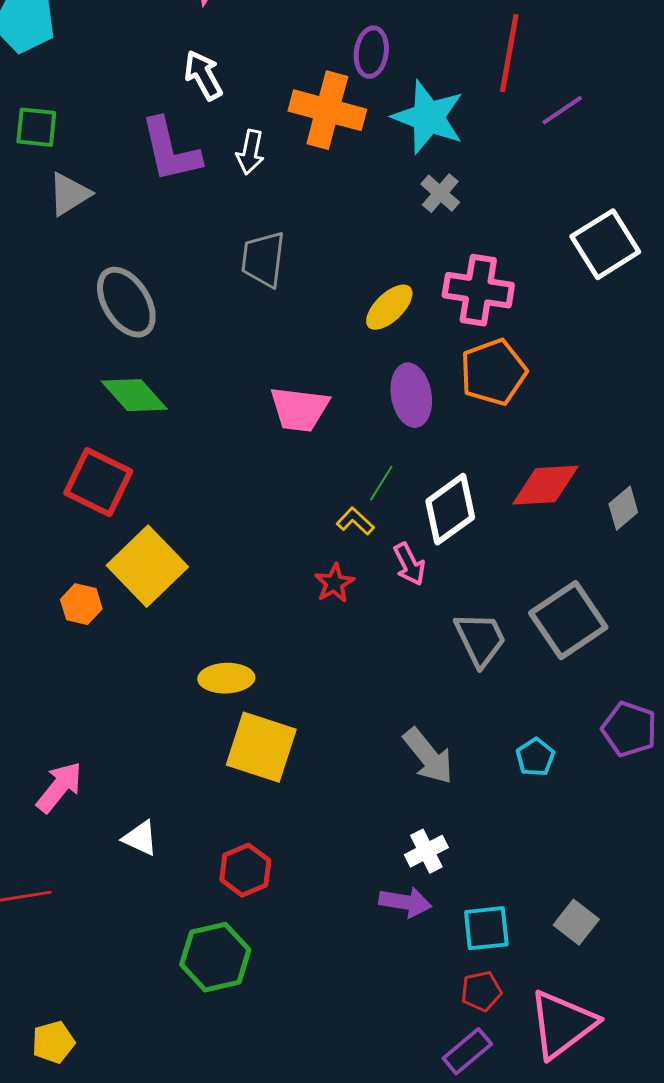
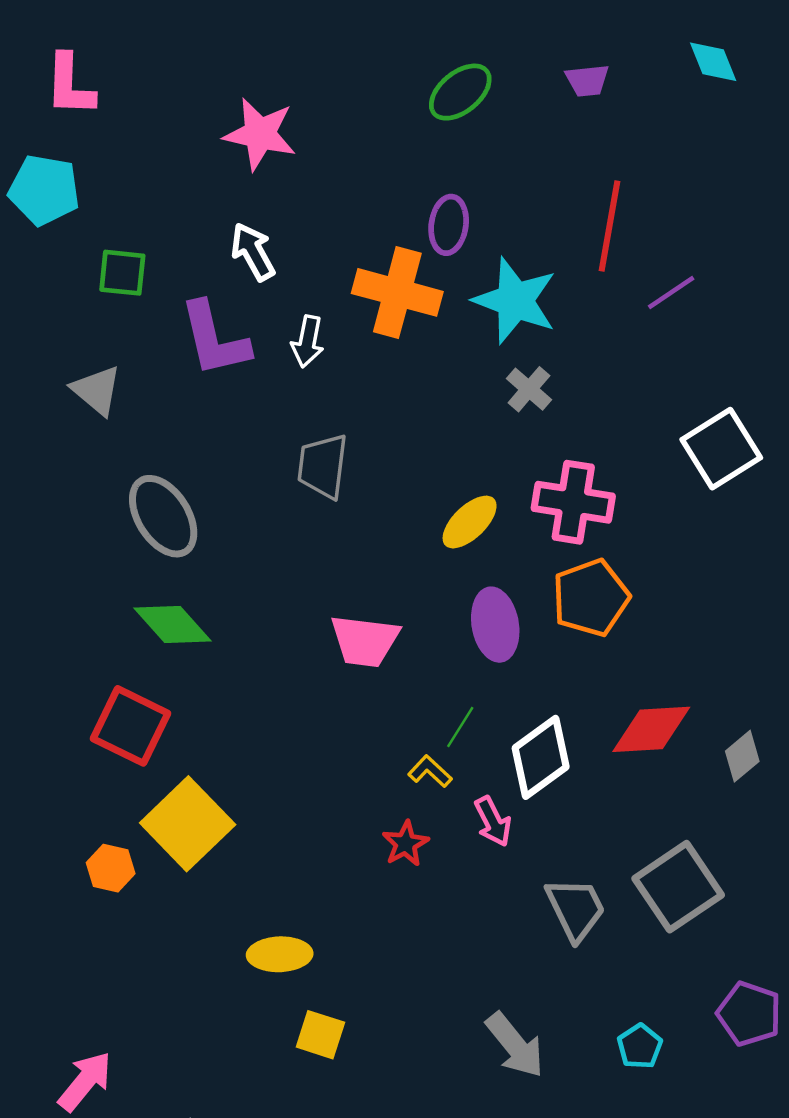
green square: (36, 127) -> (122, 273), moved
gray triangle: (69, 194) -> (97, 390), turned -48
yellow square: (261, 747) -> (320, 1035), size x0.6

